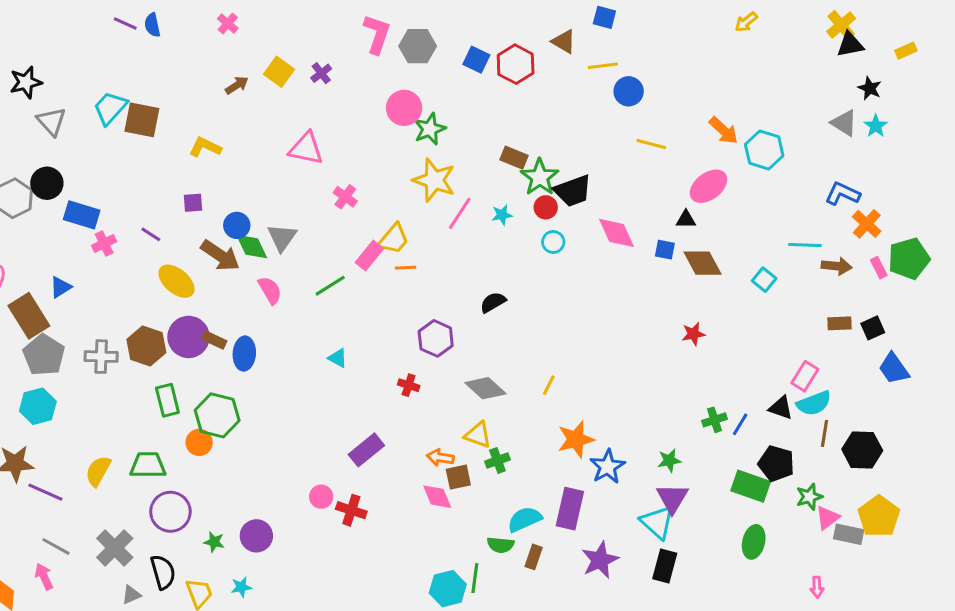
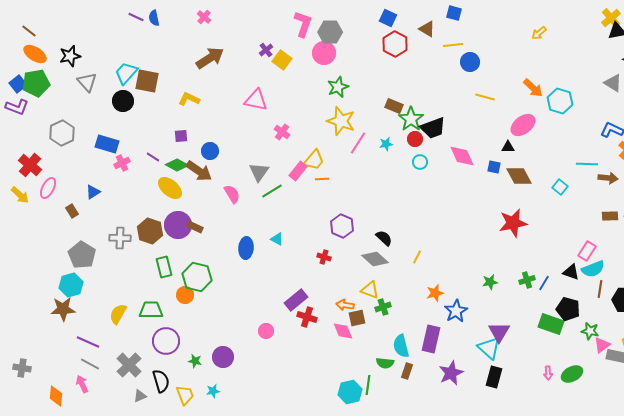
yellow arrow: (746, 22) -> (539, 33), moved
blue square: (476, 60) -> (388, 18), moved
yellow square: (279, 72) -> (282, 60), moved
brown arrow: (237, 85) -> (210, 58), size x1.8
pink circle: (404, 108) -> (324, 53), moved
black circle: (47, 183) -> (123, 101), moved
gray triangle: (282, 237) -> (259, 172), moved
green diamond: (252, 247) -> (177, 165), moved, turned -35
black semicircle: (493, 302) -> (384, 238), moved, turned 72
brown rectangle: (29, 316) -> (72, 211), size x0.5
red star: (693, 334) -> (513, 223), size x1.8
blue ellipse: (244, 354) -> (246, 248), moved
gray pentagon: (44, 355) -> (82, 255), moved
cyan hexagon: (38, 406) -> (71, 285), moved
orange star: (576, 439) -> (435, 293), size x0.7
green star: (669, 461) -> (490, 282), moved
purple line: (45, 492) -> (88, 342), moved
green star: (809, 497) -> (590, 331), turned 30
red cross: (351, 510) -> (307, 317), moved
cyan semicircle: (525, 519) -> (401, 346), turned -80
green ellipse: (754, 542) -> (572, 374), moved, turned 50
pink arrow: (817, 587) -> (548, 373), moved

